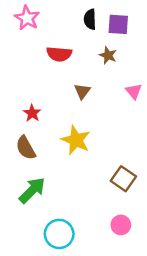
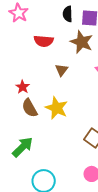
brown star: (108, 55) -> (82, 42), size x1.6
brown semicircle: (26, 148) -> (30, 108), moved

